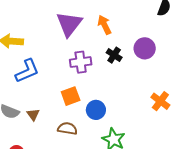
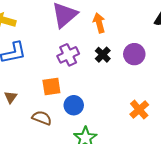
purple cross: (81, 62) -> (68, 55), turned -30

